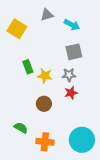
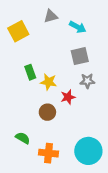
yellow square: (17, 29) -> (18, 31), turned 30
gray star: (69, 75) -> (87, 81), moved
red star: (71, 93) -> (68, 97), moved

